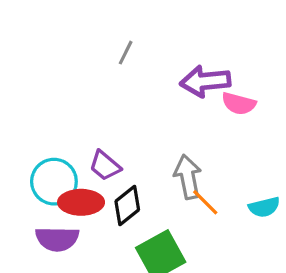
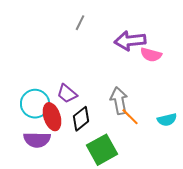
red ellipse: (81, 202) -> (52, 117), turned 72

